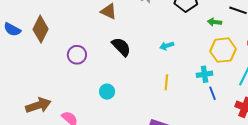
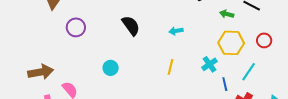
purple circle: (77, 55) -> (76, 27), moved
cyan cross: (205, 74) -> (209, 64), turned -35
blue line: (213, 93) -> (225, 84), moved

